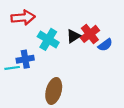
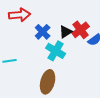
cyan cross: (48, 39) -> (56, 51), moved
blue cross: (25, 59) -> (43, 32), moved, turned -35

